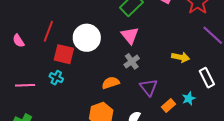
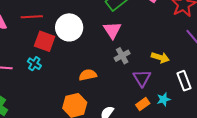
red line: (48, 31) -> (32, 17), turned 60
gray cross: (132, 61) -> (122, 56), moved
purple triangle: (149, 87) -> (142, 78), moved

